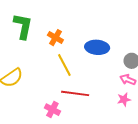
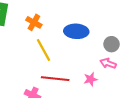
pink star: (124, 99) -> (91, 79), moved

